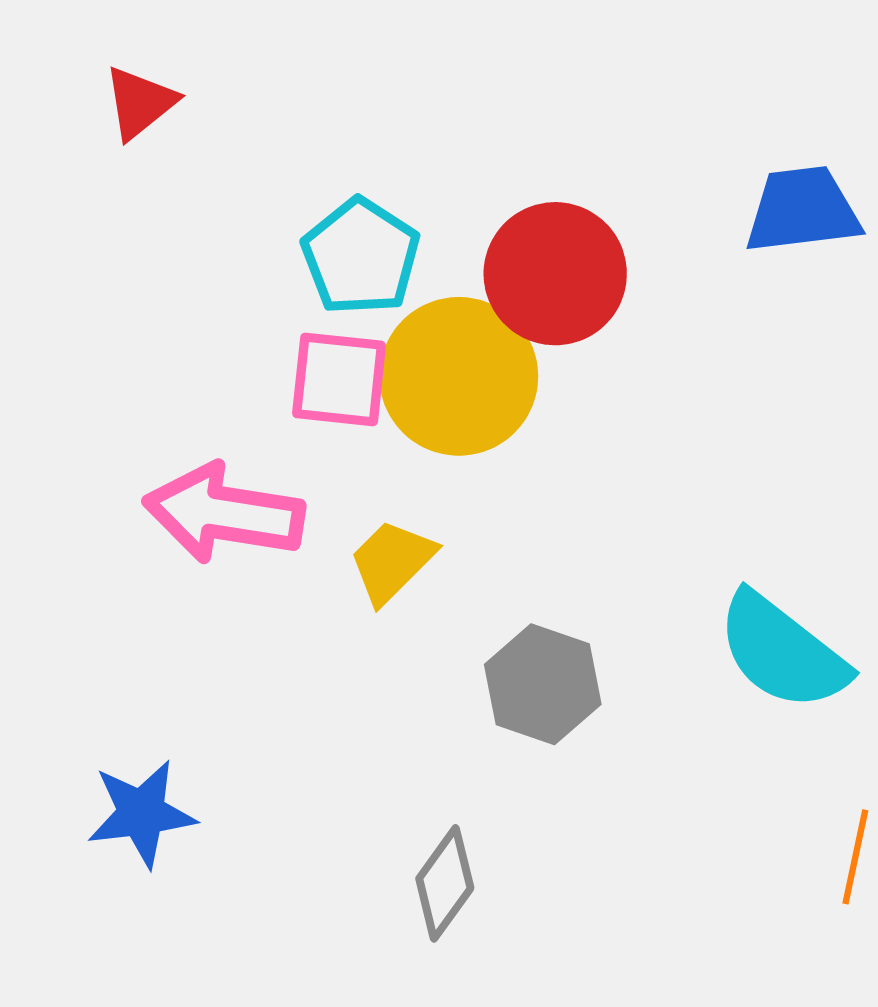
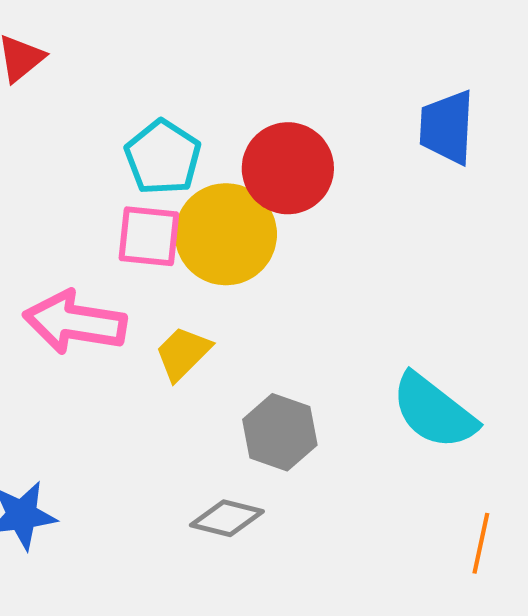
blue trapezoid: (802, 210) -> (447, 127), turned -80
gray diamond: (445, 883) -> (227, 518), moved, turned 68

